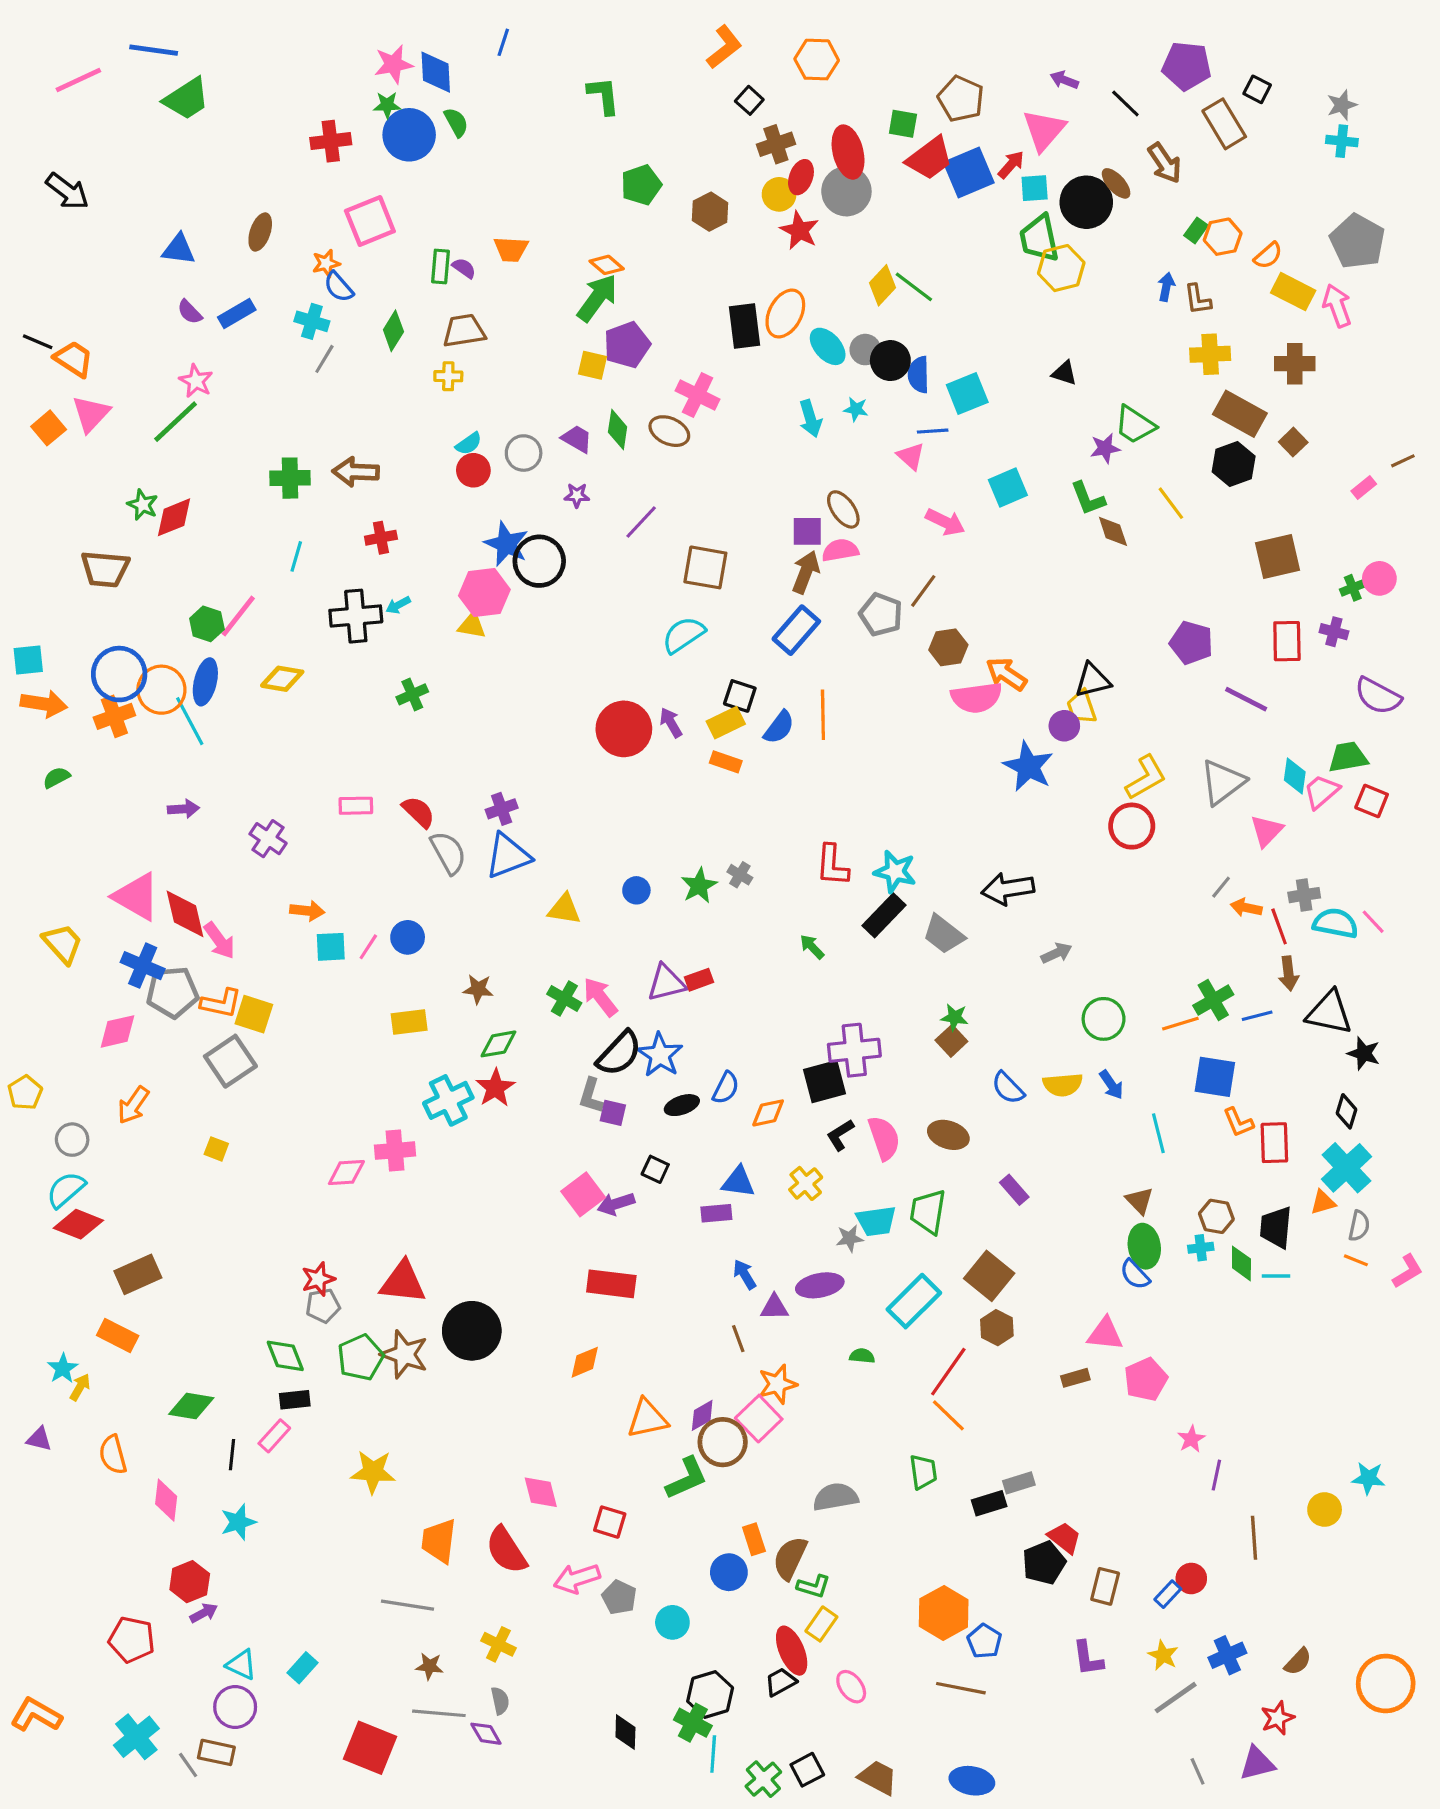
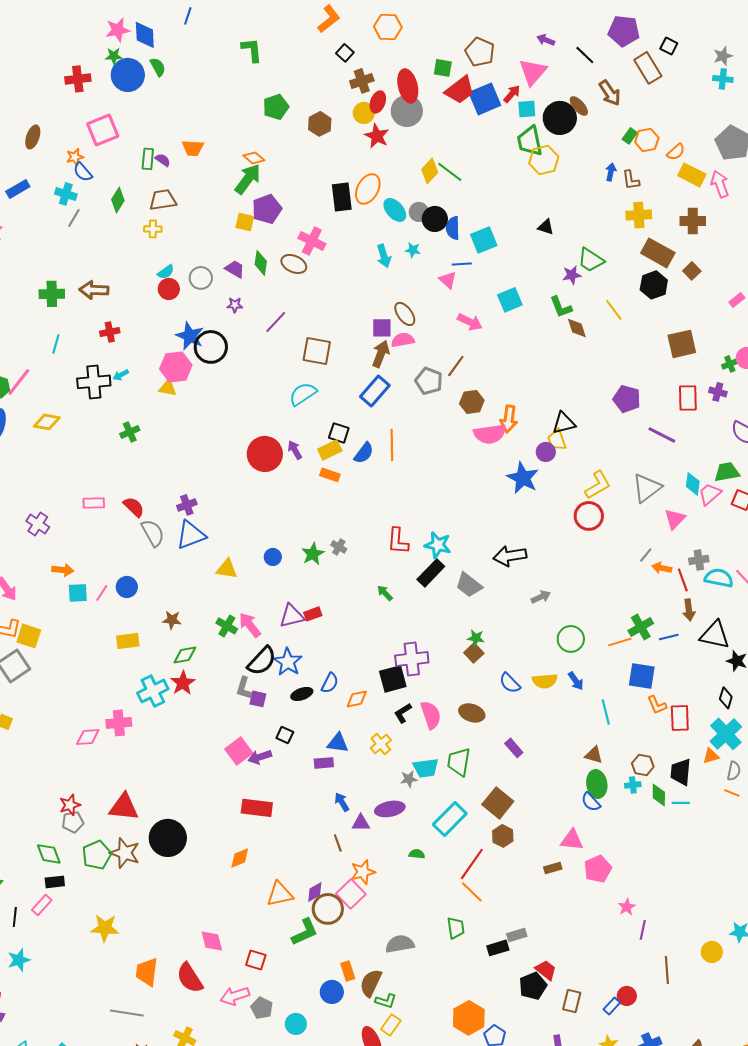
orange arrow: (1006, 674) -> (509, 419), turned -116
brown triangle: (1140, 1201) -> (594, 755), turned -30

